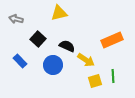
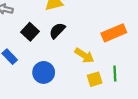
black semicircle: (67, 46) -> (57, 31), moved, turned -70
blue circle: (53, 65) -> (44, 72), moved

